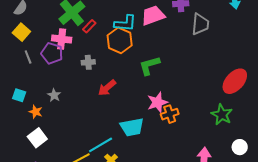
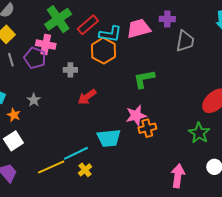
red rectangle: (89, 26) -> (88, 25), moved, size x1.5
green L-shape: (149, 66) -> (144, 79), moved

